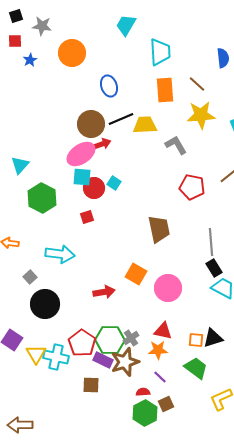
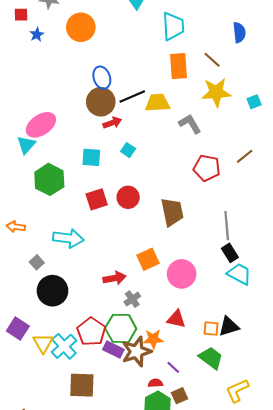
blue ellipse: (109, 86) -> (102, 78), moved
pink ellipse: (81, 154) -> (41, 125), moved
cyan square: (114, 183) -> (128, 150), moved
red circle: (94, 188) -> (128, 197), moved
red square: (87, 217) -> (97, 199), size x1.5
orange square: (136, 274) -> (148, 259), turned 35
gray cross: (131, 338) -> (132, 299), moved
orange star: (158, 350) -> (153, 339), moved
cyan cross: (56, 357) -> (64, 346), turned 35
brown square: (91, 385) -> (82, 385), moved, size x1.5

